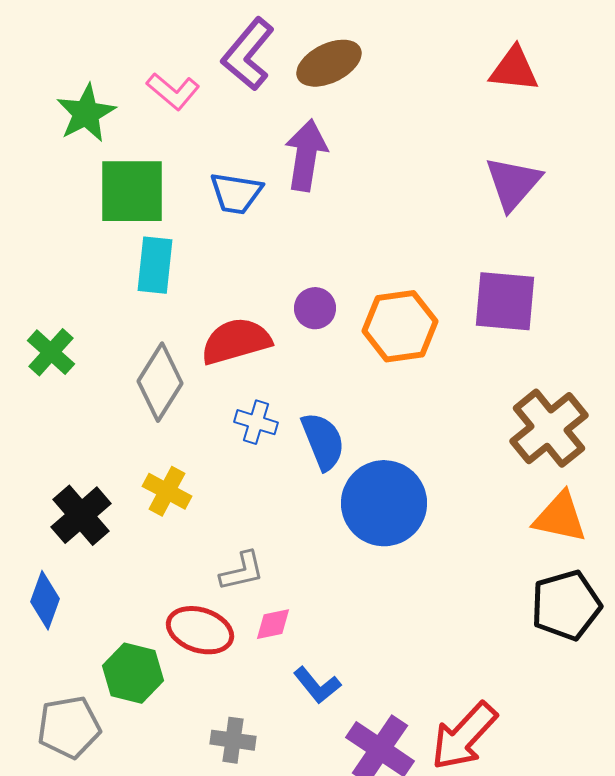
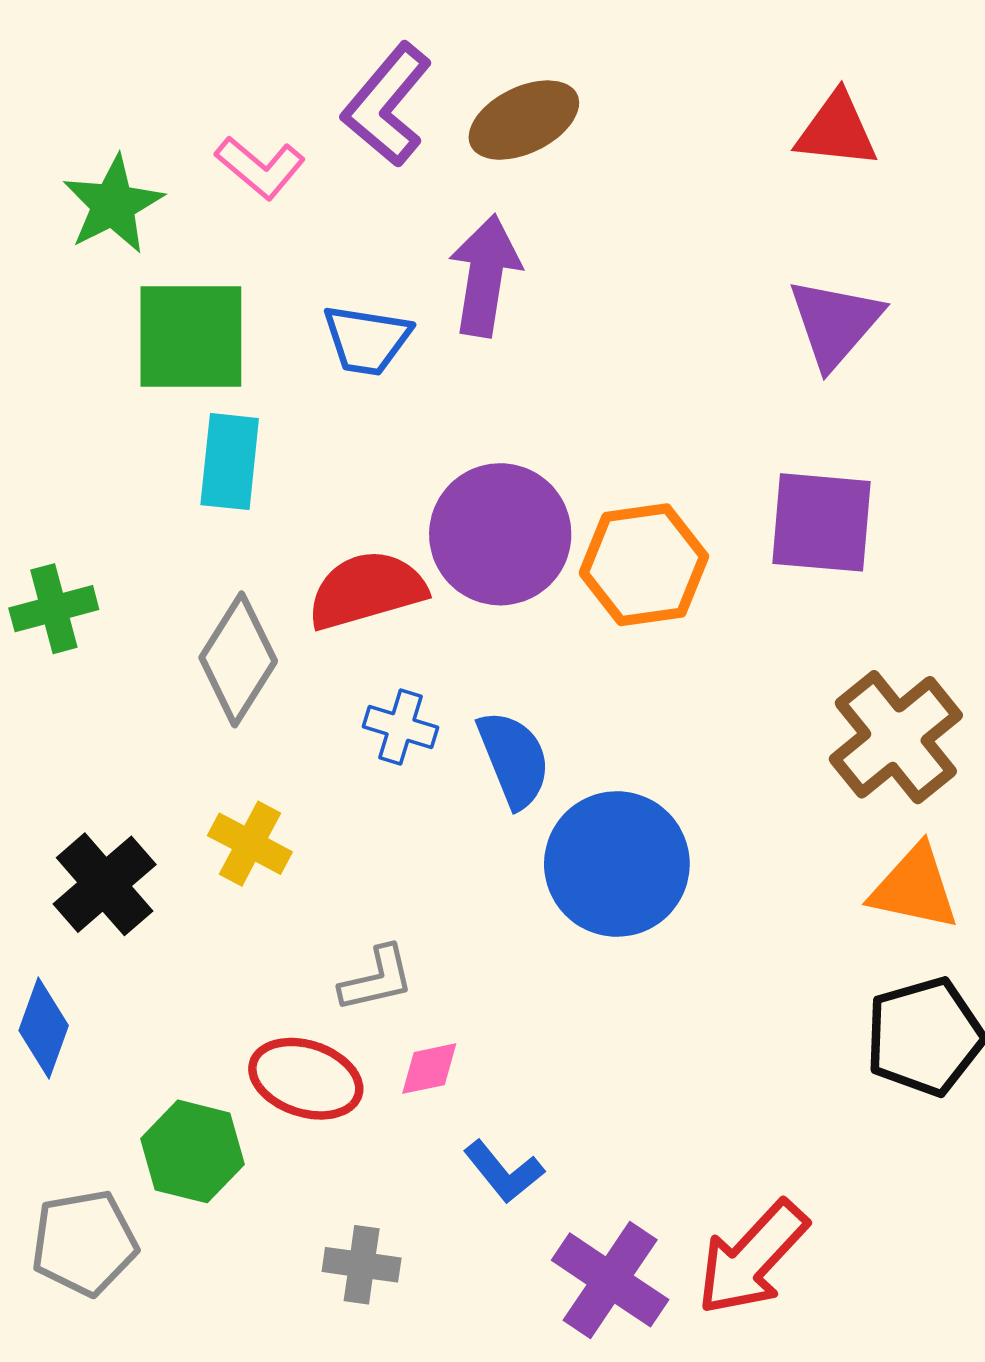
purple circle: (315, 308) -> (500, 534), size x2.0
green cross: (51, 352) -> (54, 609), turned 33

